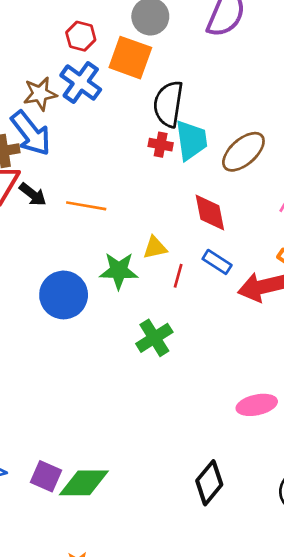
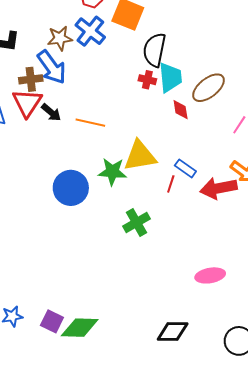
red diamond: (210, 213) -> (181, 110), moved, size x0.7
yellow triangle: (155, 248) -> (140, 156), size x1.8
red line: (178, 276) -> (171, 184), moved
black diamond: (209, 483) -> (173, 331), turned 48

